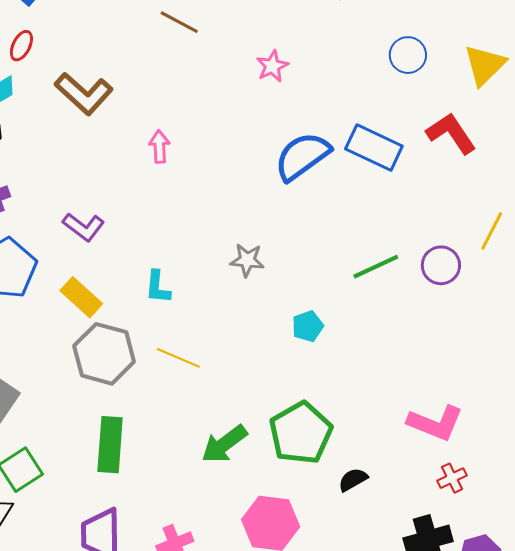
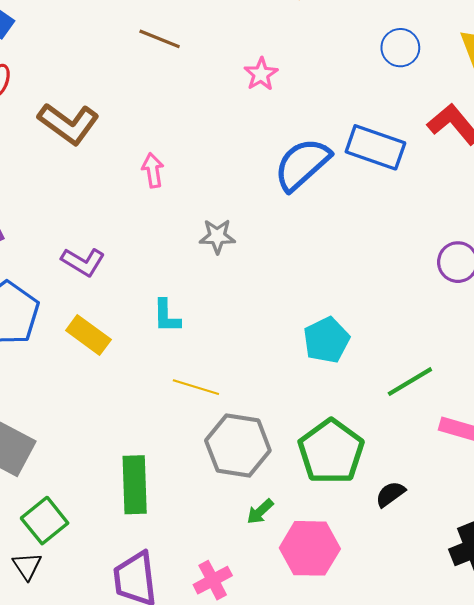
gray star: (247, 260) -> (217, 236), moved
green line: (376, 267) -> (410, 382), moved
cyan pentagon: (308, 326) -> (326, 340), size x1.4
gray hexagon: (104, 354) -> (238, 446), moved
green arrow: (224, 444) -> (260, 512), moved, size x0.6

